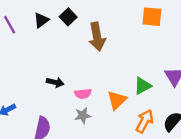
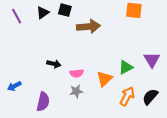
black square: (68, 17) -> (65, 10), turned -32
brown arrow: (97, 37) -> (89, 26), turned -85

